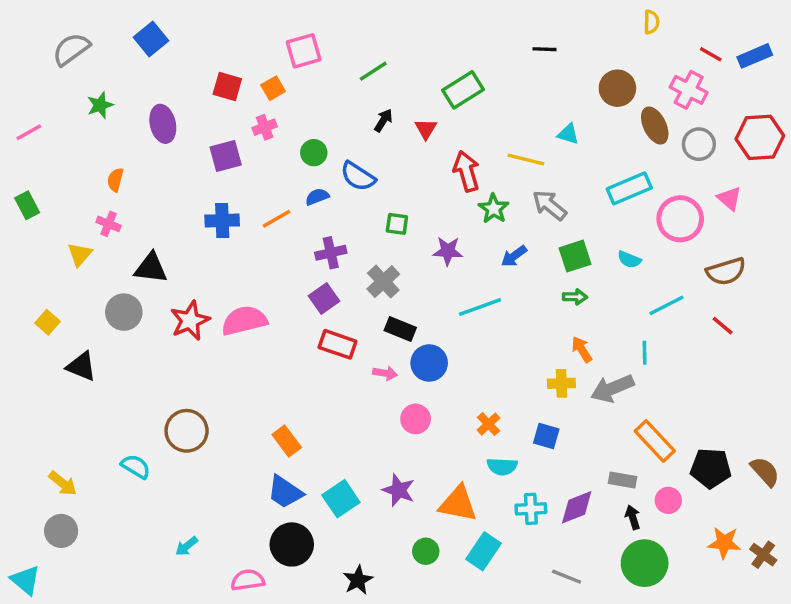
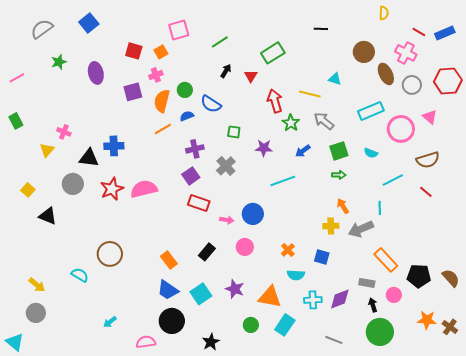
orange semicircle: (115, 180) -> (162, 101), moved, size x1.6
blue cross: (222, 220) -> (114, 146), moved
black rectangle: (400, 329) -> (207, 252), moved, turned -72

